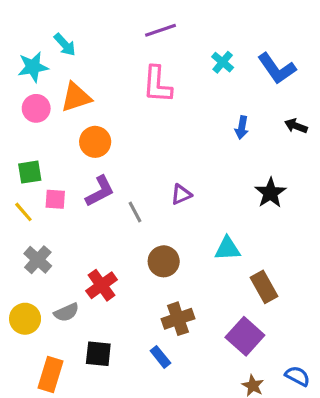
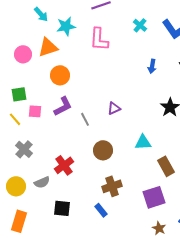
cyan star: (33, 67) -> (66, 26), moved
purple square: (245, 336) -> (154, 197), turned 30
orange rectangle: (51, 374) -> (19, 221), moved

